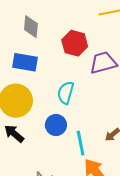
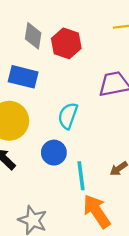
red hexagon: (75, 43) -> (66, 43), moved

